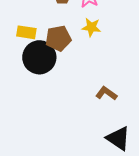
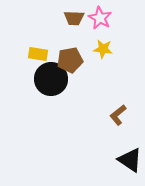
brown L-shape: (106, 93) -> (118, 115), turned -75

